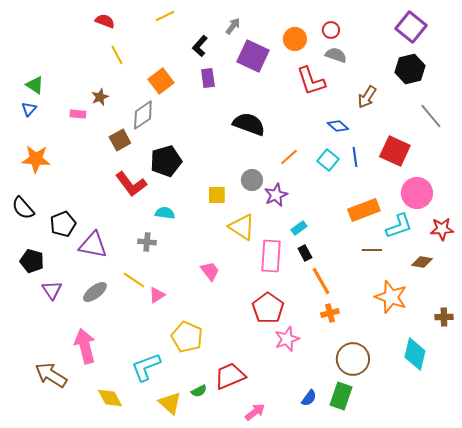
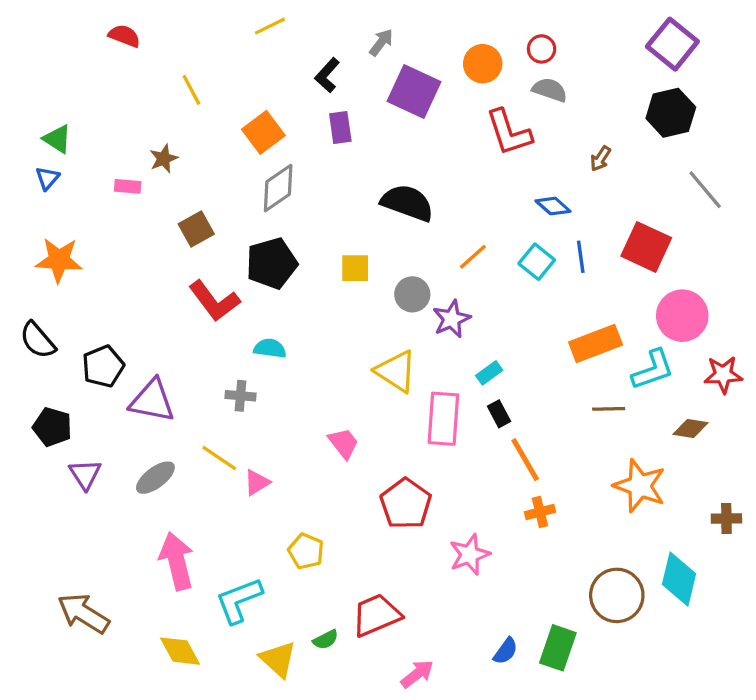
red semicircle: (105, 21) -> (124, 36), moved
brown arrow: (367, 97) -> (600, 159), size x0.7
gray diamond: (143, 115) -> (278, 188), moved
yellow square: (217, 195) -> (355, 268), moved
red pentagon: (268, 308) -> (406, 504), moved
yellow pentagon: (187, 337) -> (306, 551), size x0.7
pink arrow: (85, 346) -> (177, 561), moved
brown circle: (353, 359) -> (617, 595), moved

